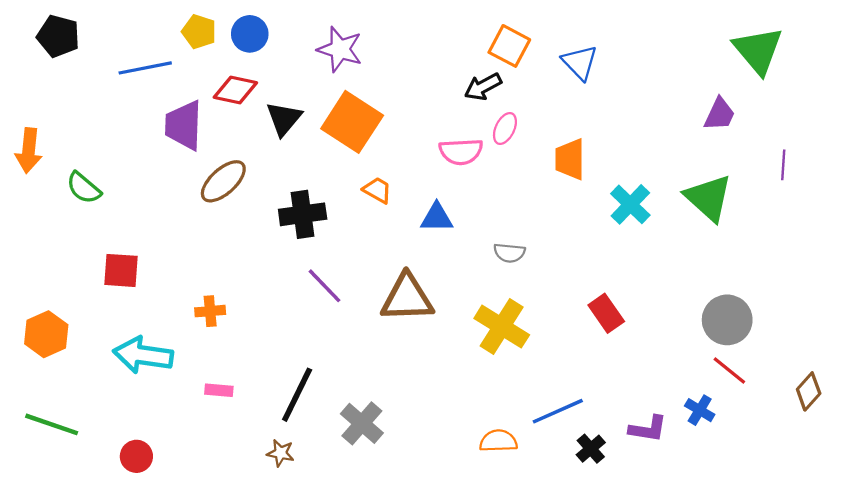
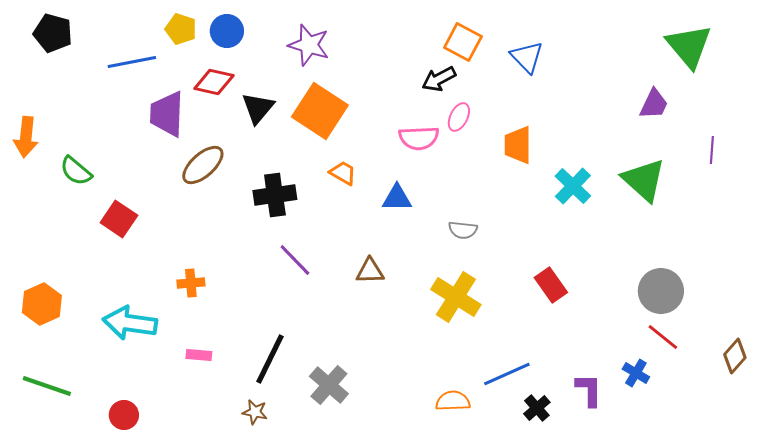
red square: (121, 270) -> (119, 219), moved, turned 30
brown triangle: (407, 298) -> (370, 271), size x0.6
purple L-shape: (648, 429) -> (589, 390), turned -99

